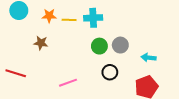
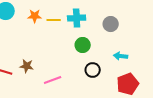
brown star: (41, 43) -> (27, 66), moved
gray circle: (120, 45) -> (111, 24), moved
cyan arrow: (149, 58) -> (121, 56), moved

